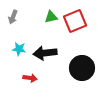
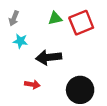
cyan star: (19, 49) -> (20, 41), moved
black circle: (82, 68) -> (80, 90), moved

